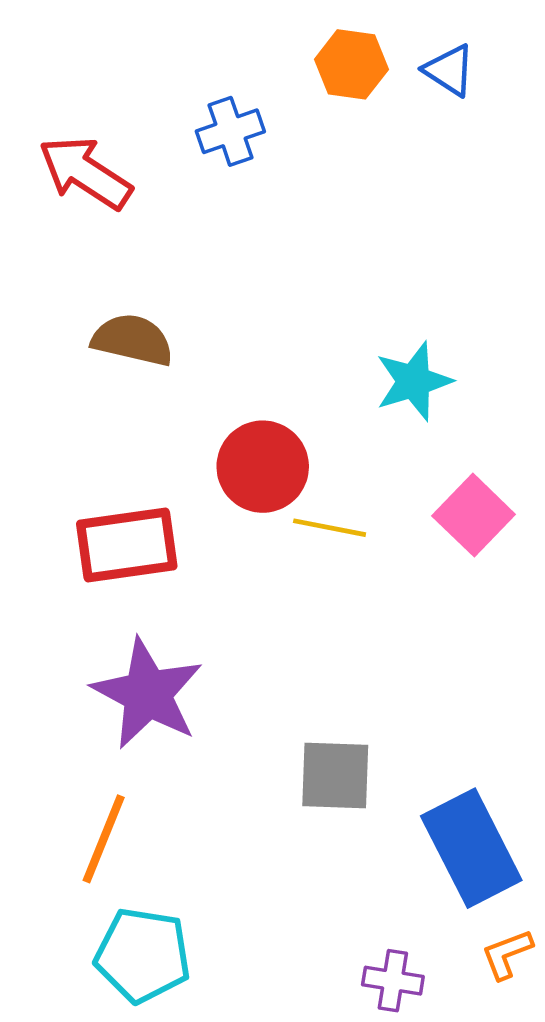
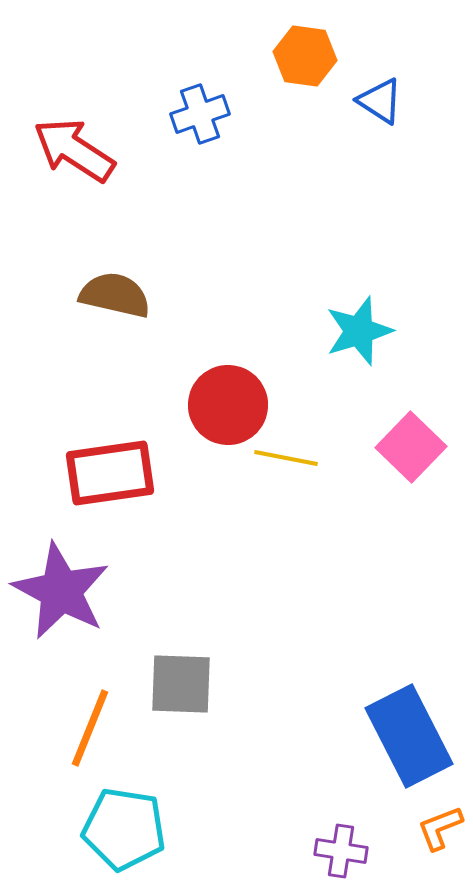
blue triangle: (449, 70) -> (380, 101), moved
purple star: (147, 694) -> (61, 591), moved
gray square: (335, 775) -> (181, 684), moved

